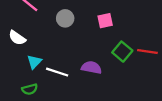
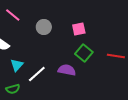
green square: (122, 52) -> (84, 53), moved
white line: (57, 72) -> (37, 74), turned -60

